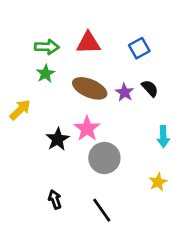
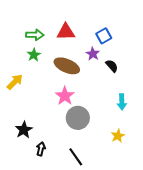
purple star: (125, 92) -> (93, 54), moved
black star: (58, 139) -> (24, 130), moved
black arrow: (55, 199) -> (41, 149), turned 32

